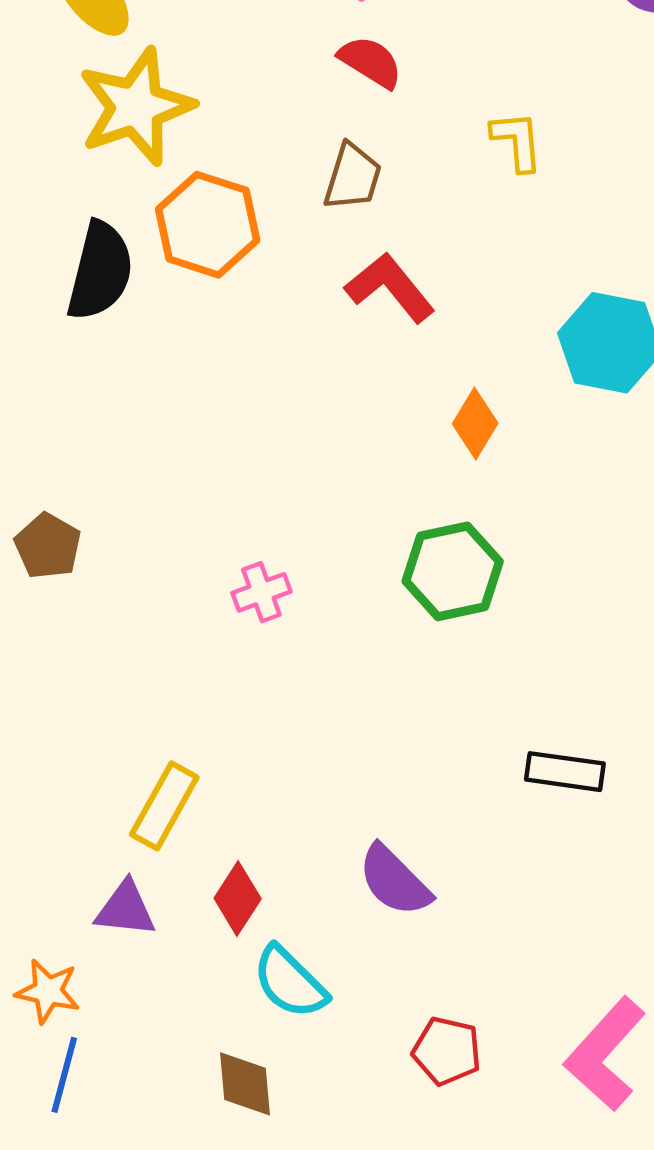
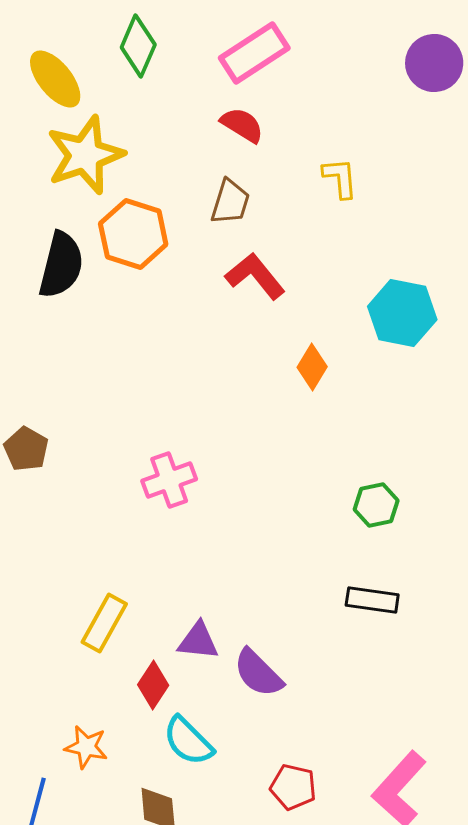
green hexagon: (453, 571) -> (376, 505), moved, size x0.7
pink cross: (261, 592) -> (169, 480), size x1.4
purple triangle: (126, 909) -> (198, 641), moved
orange star: (48, 991) -> (86, 747), moved

